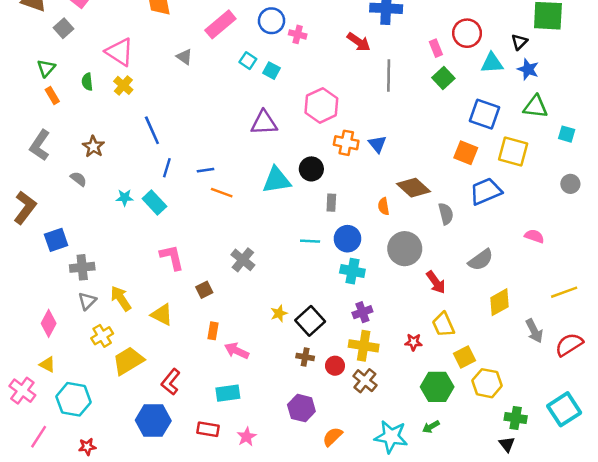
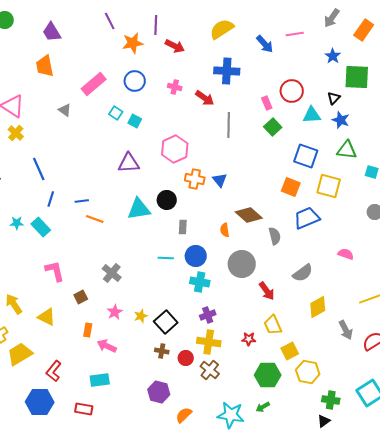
pink cross: (298, 34) -> (175, 87), moved
pink star: (247, 437) -> (115, 312), moved
black triangle: (507, 444) -> (324, 421), turned 32

